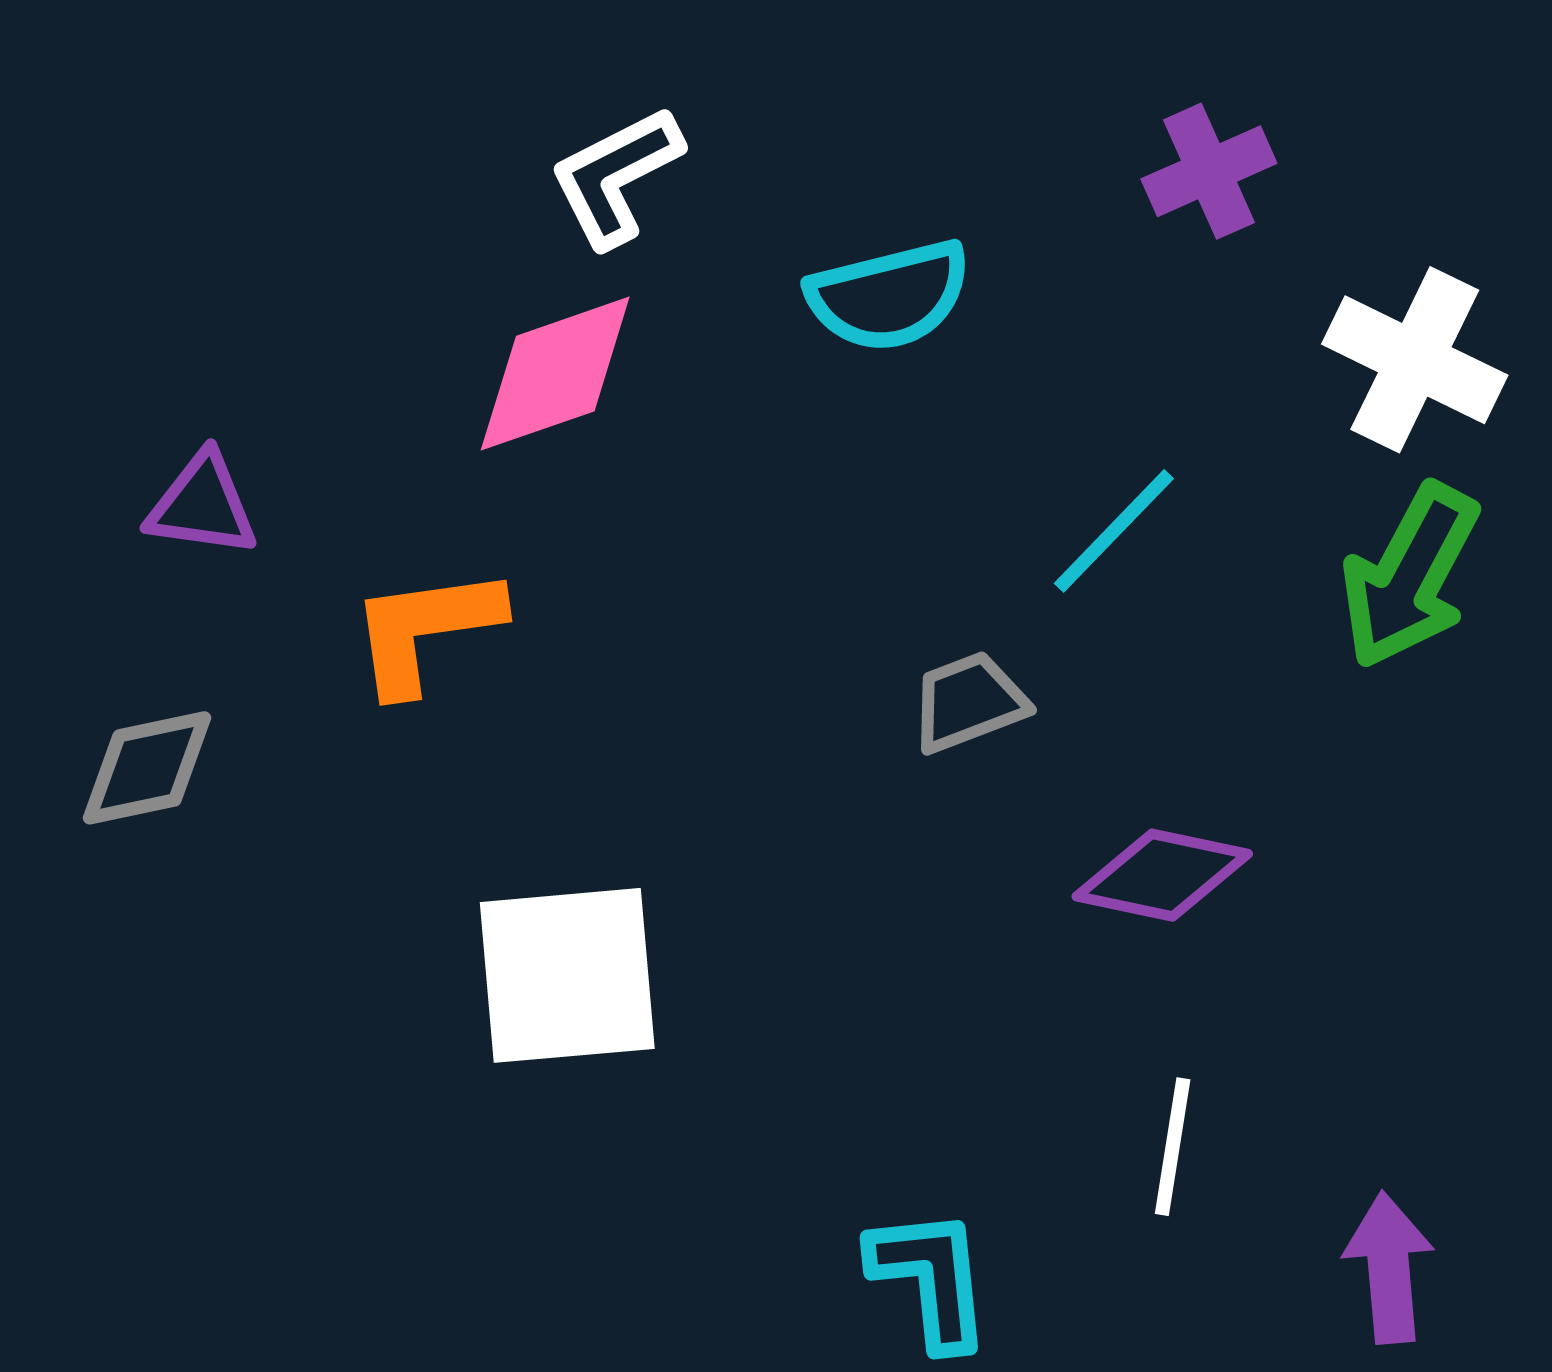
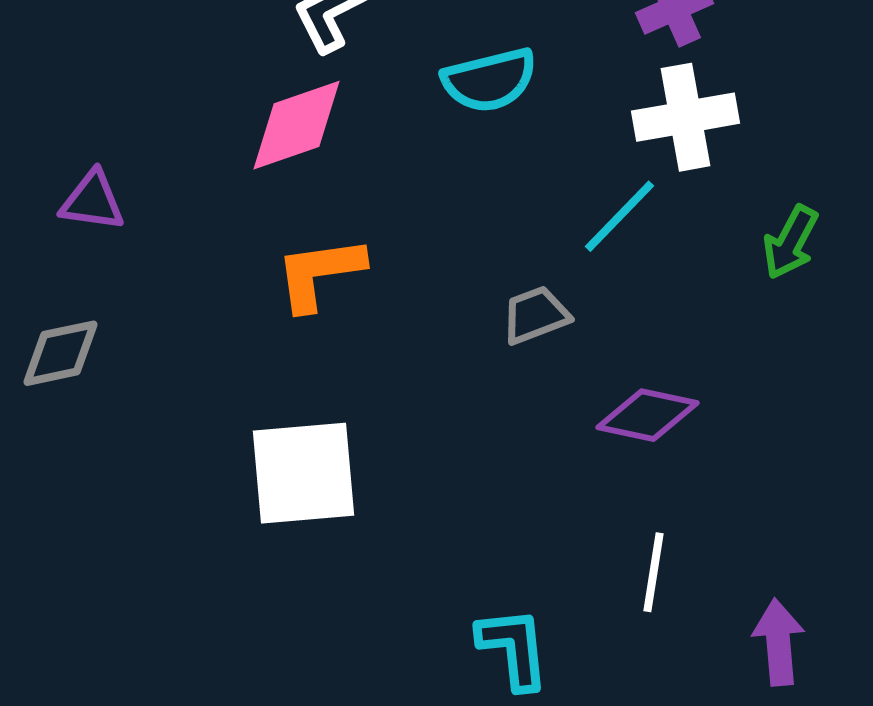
white cross: (1415, 360) -> (686, 117), moved, turned -36
green arrow: (1410, 576) -> (790, 242), size x0.7
orange L-shape: (425, 630) -> (320, 273), moved

